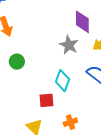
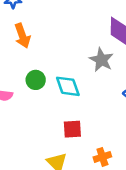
cyan diamond: (63, 81) -> (68, 86), moved, turned -40

